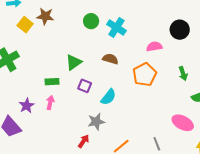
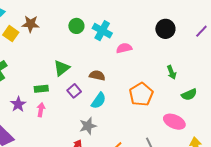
pink semicircle: (154, 46) -> (124, 48), moved
brown semicircle: (110, 59) -> (97, 75), moved
orange pentagon: (145, 74) -> (141, 94), moved
purple square: (85, 86) -> (74, 91), turned 32
purple star: (27, 106) -> (18, 104), moved

